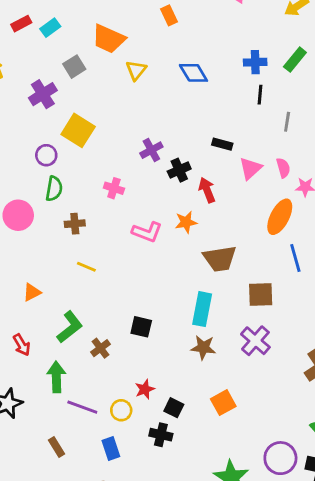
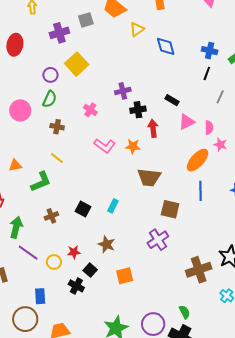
yellow triangle: (136, 70) -> (137, 29), moved
cyan rectangle: (202, 309) -> (113, 206), moved, size x0.6
green L-shape: (70, 327) -> (41, 182), moved
brown star: (203, 348) -> (107, 244), moved
blue rectangle: (111, 448) -> (40, 296), moved

